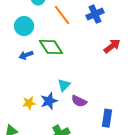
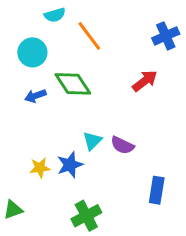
blue cross: (95, 14) -> (166, 36), moved
red arrow: (112, 46) -> (145, 81), moved
purple semicircle: (79, 101) -> (122, 145), moved

